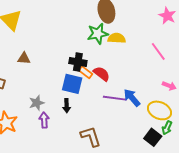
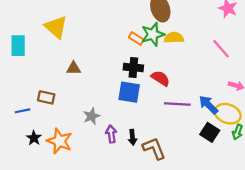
orange rectangle: (86, 72) -> (136, 39), moved
blue arrow: (132, 98) -> (208, 105), moved
black arrow: (67, 106) -> (132, 137), moved
purple arrow: (44, 120) -> (111, 134), moved
black square: (153, 137) -> (210, 132), moved

